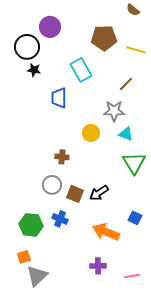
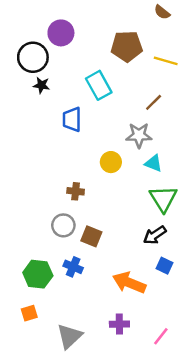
black arrow: (99, 193) -> (155, 235), moved
gray triangle: (37, 276) -> (69, 336), moved
pink line: (132, 276) -> (161, 336), turned -42

